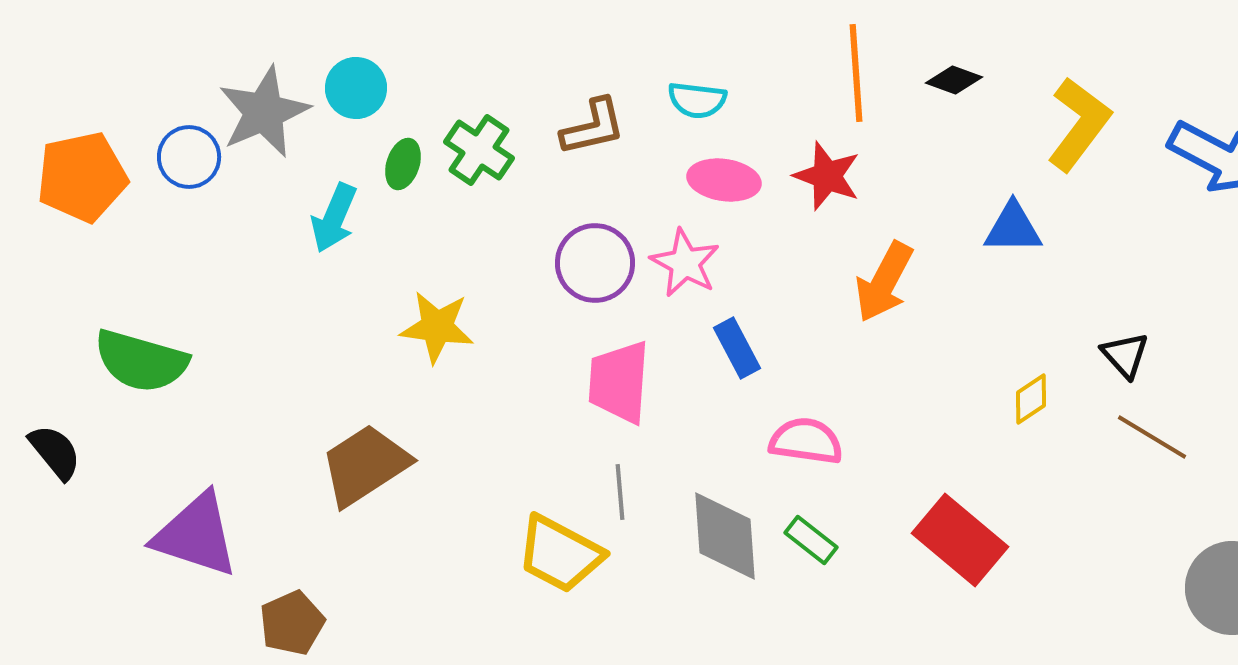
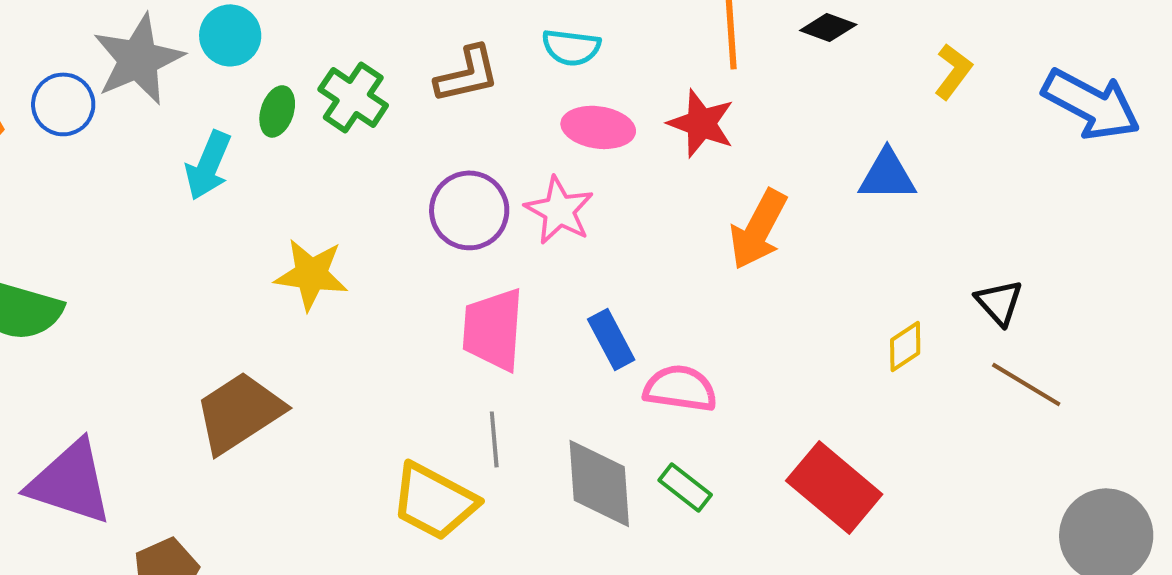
yellow L-shape: (1079, 124) -> (953, 71), size x0.6
blue rectangle: (737, 348) -> (611, 339), moved

